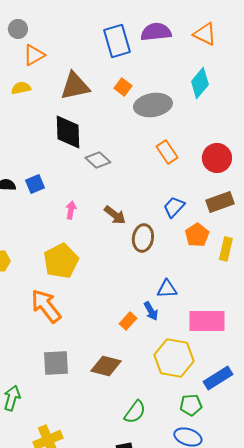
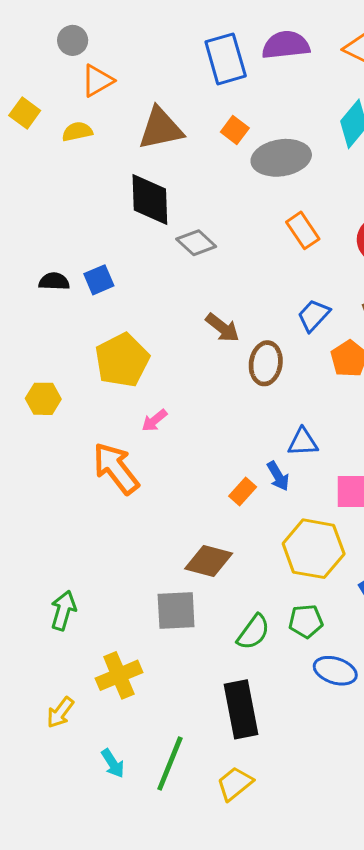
pink arrow: (71, 210) -> (154, 420), moved, turned -138
yellow pentagon: (61, 261) -> (122, 360), moved
gray square: (56, 363) -> (176, 610), moved
green pentagon: (191, 405) -> (306, 621), moved

